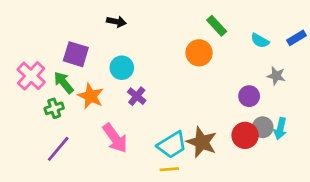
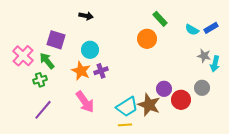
blue rectangle: (296, 38) -> (211, 28), moved
orange star: (91, 96) -> (81, 71), moved
purple cross: (137, 96) -> (101, 71), turned 32
purple circle: (249, 96) -> (164, 89), moved
gray circle: (263, 127) -> (202, 88), moved
cyan arrow: (280, 129) -> (215, 64), moved

